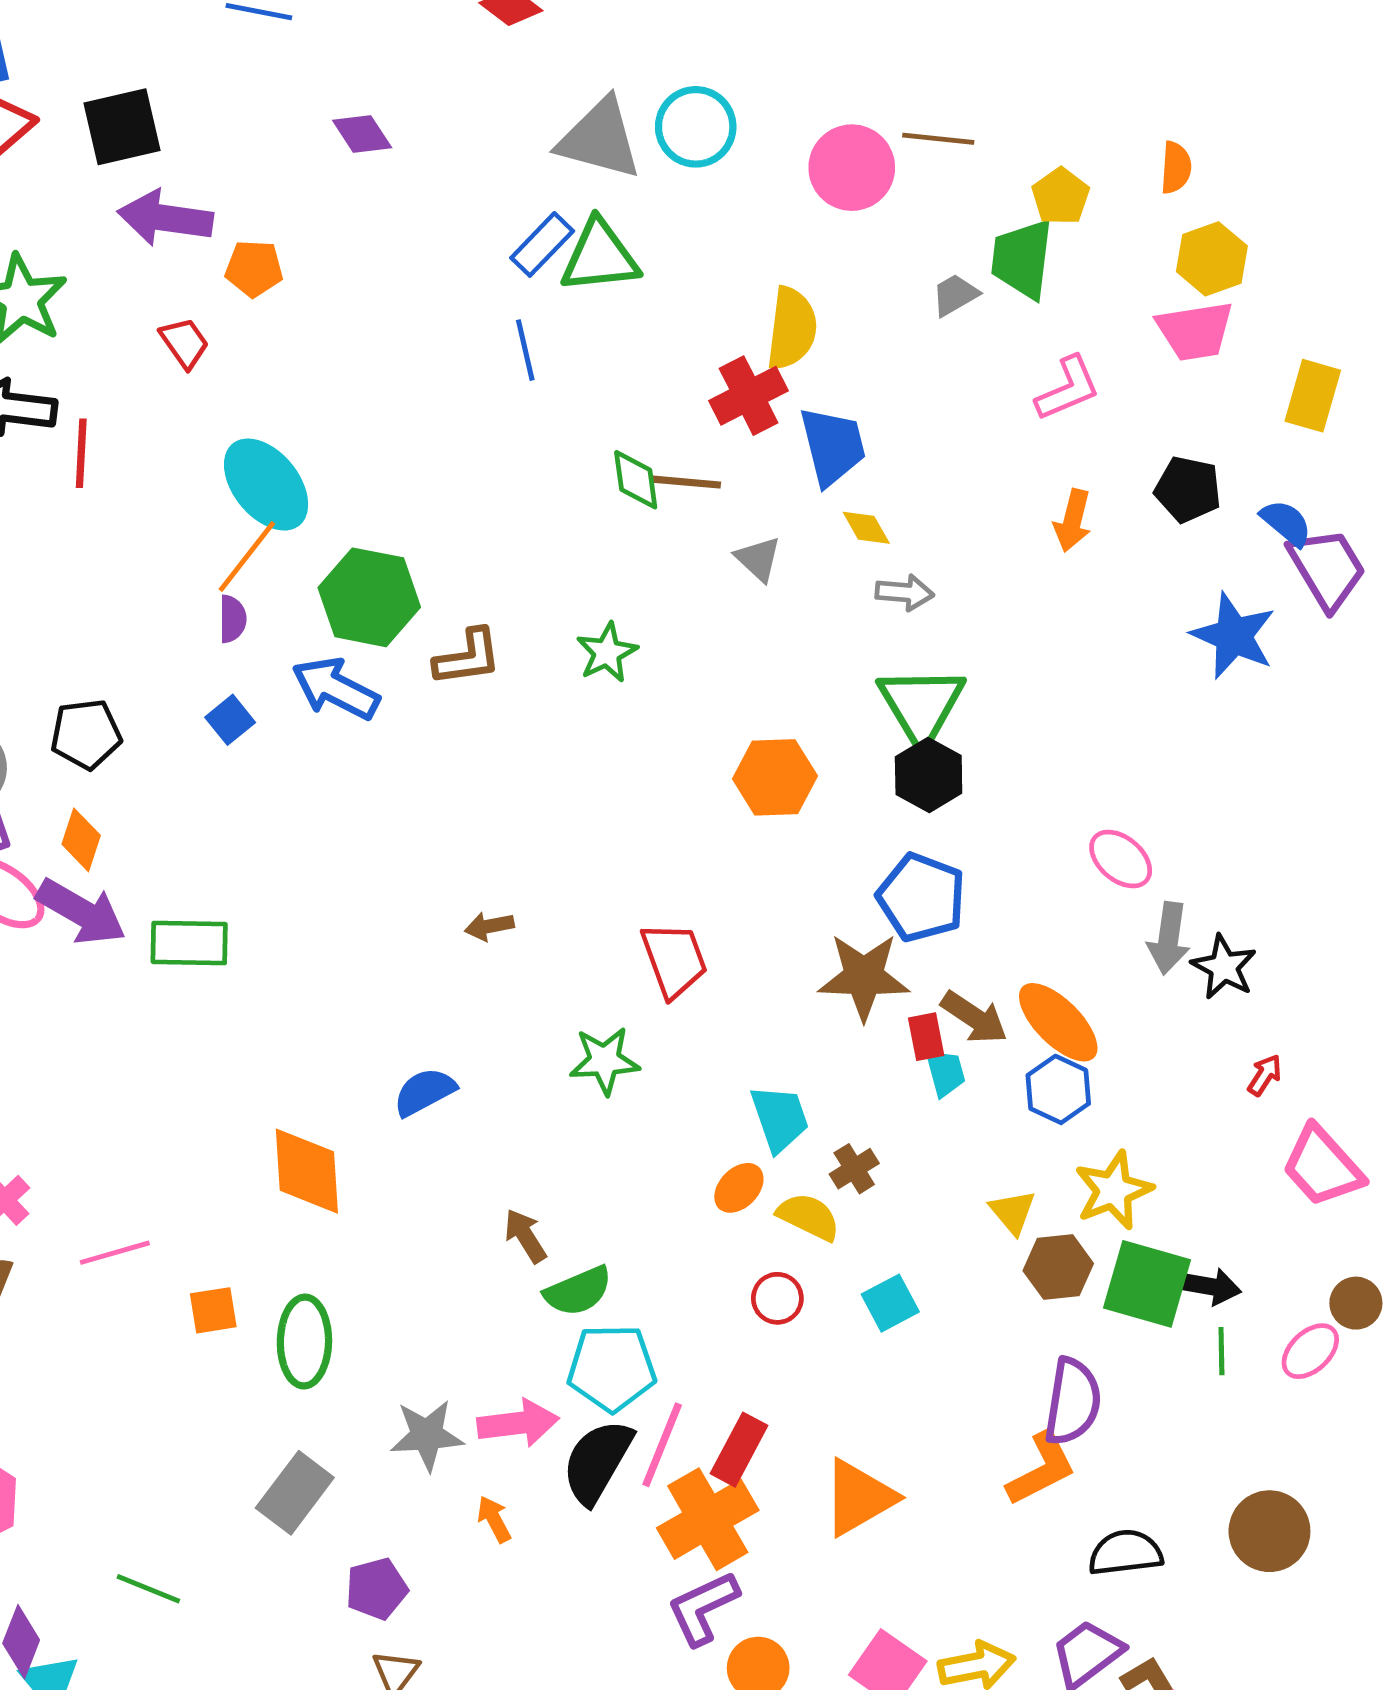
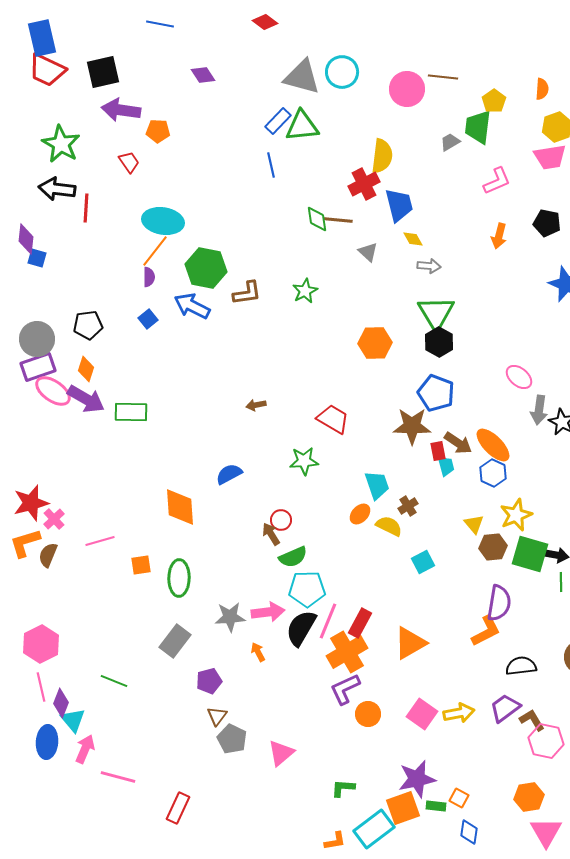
cyan ellipse: (266, 485) -> (163, 221), turned -42
red trapezoid: (674, 960) -> (333, 419), turned -40
red circle: (777, 1298) -> (281, 520), moved

